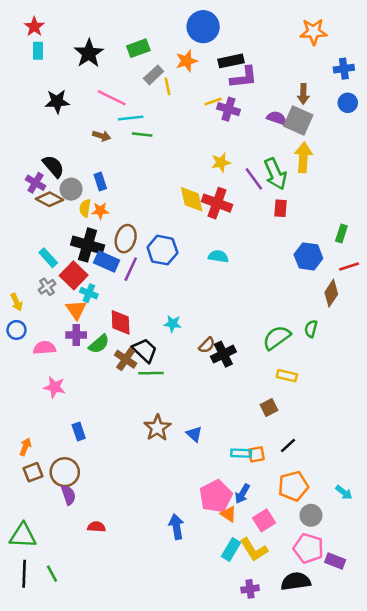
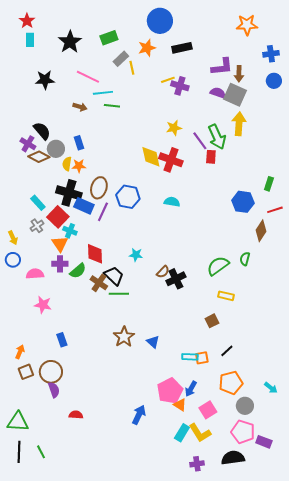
purple L-shape: (244, 77) -> (222, 67), moved
red rectangle: (280, 208) -> (211, 157), moved
blue arrow: (176, 527) -> (139, 415), turned 36

